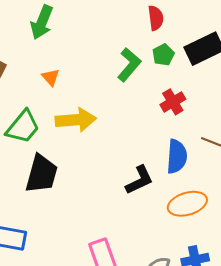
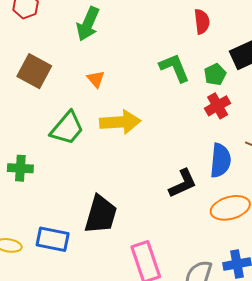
green pentagon: (163, 55) -> (215, 74), moved
green L-shape: (129, 65) -> (175, 68), turned -64
black trapezoid: (42, 174) -> (101, 214), moved

